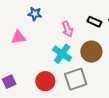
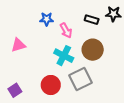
blue star: (35, 14) -> (47, 19), moved

